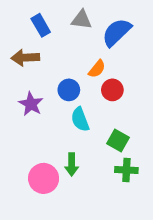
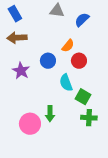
blue rectangle: (41, 25) -> (15, 14), moved
blue semicircle: (117, 32) -> (82, 20), size x0.7
cyan semicircle: (80, 119) -> (66, 83), moved

